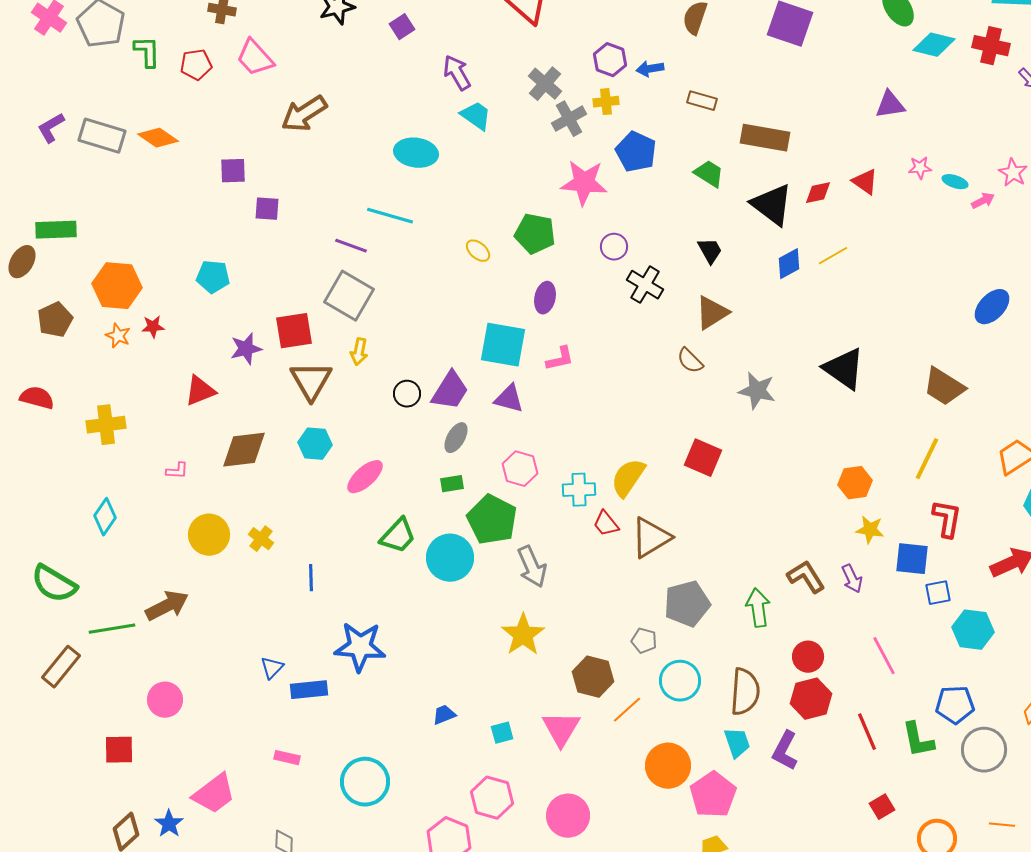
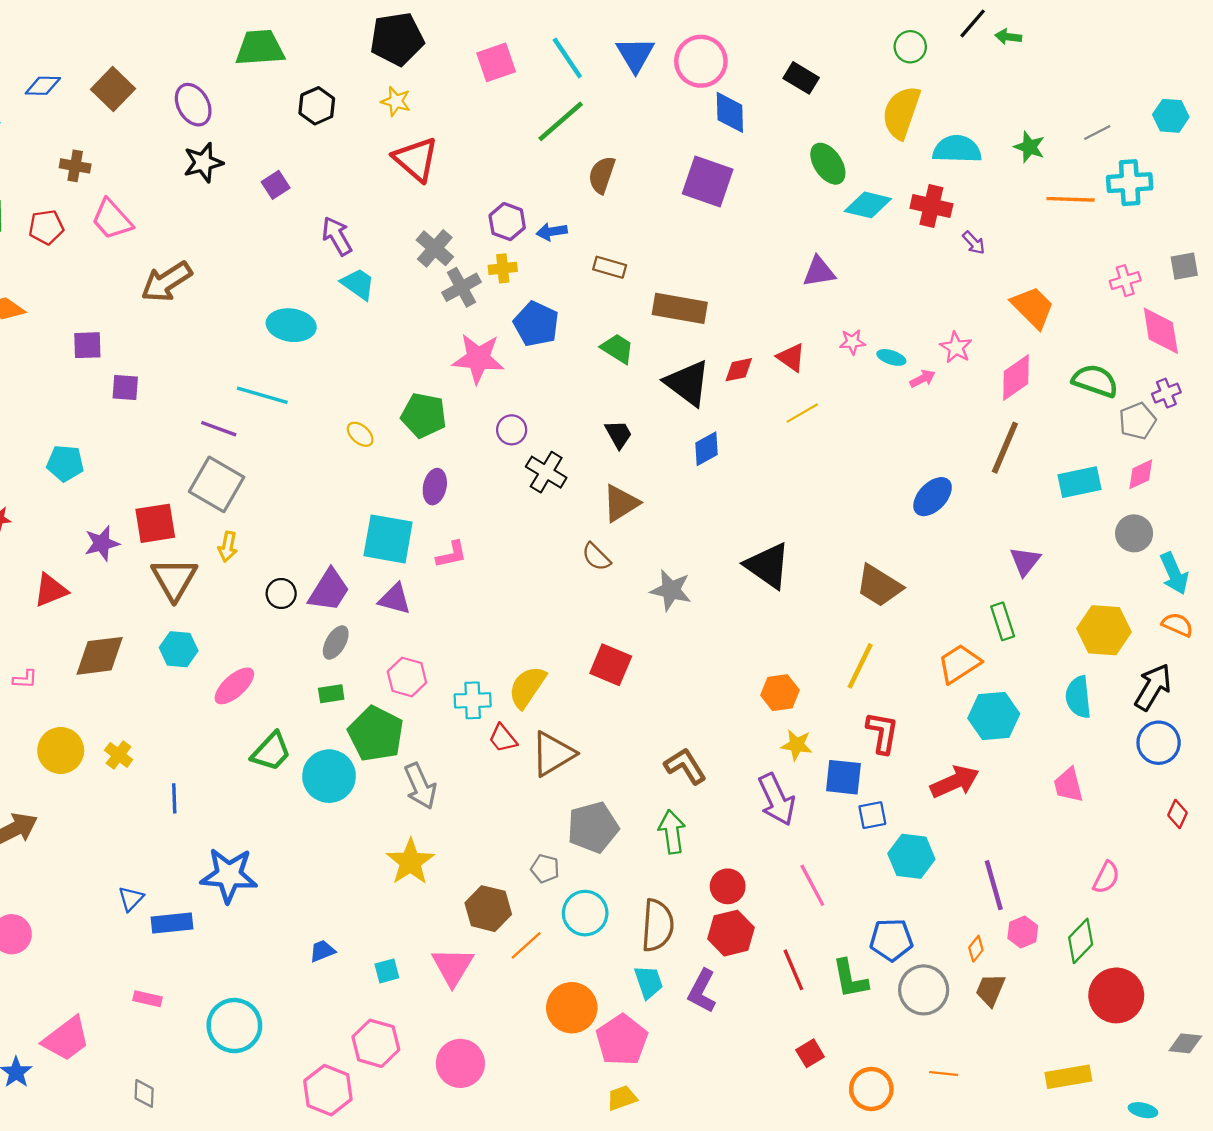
yellow line: (833, 256) -> (802, 413), moved
brown L-shape: (806, 577) -> (685, 766), moved
purple arrow: (852, 579) -> (777, 799), size x1.6

